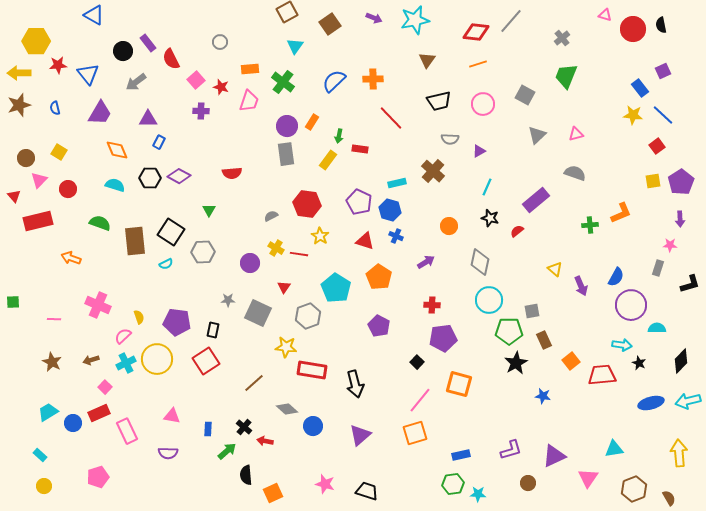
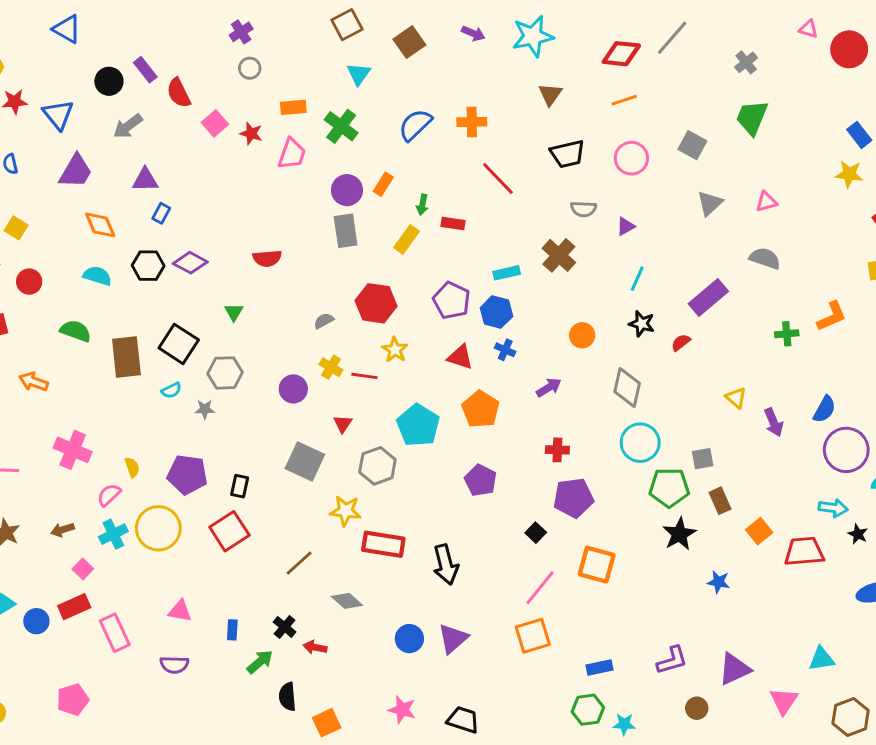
purple cross: (201, 111) -> (241, 32), moved, turned -35
gray star: (228, 300) -> (205, 409), moved
blue circle: (313, 426) -> (409, 639), moved

